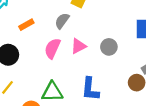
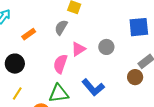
pink semicircle: (52, 48) -> (60, 64), moved
blue L-shape: (90, 89) -> (93, 87), turned -40

